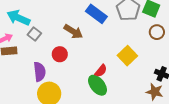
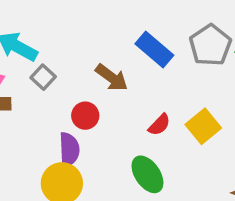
red semicircle: (101, 71) -> (159, 125), moved
purple semicircle: (40, 72) -> (69, 150), moved

